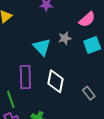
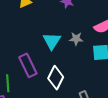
purple rectangle: (25, 77) -> (28, 65), turned -40

